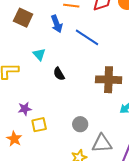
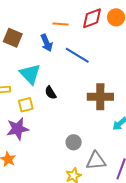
cyan triangle: (39, 54) -> (30, 74), size x1.6
purple star: (25, 109) -> (18, 129), size x1.6
yellow square: (39, 125) -> (26, 105), moved

